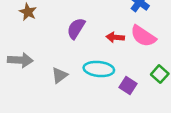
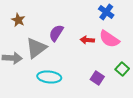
cyan ellipse: (99, 69) -> (49, 77), moved
gray triangle: (60, 75) -> (36, 48), moved, size x1.6

